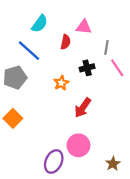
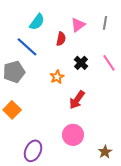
pink triangle: (84, 27) -> (78, 25), turned -42
gray line: (106, 47) -> (105, 23), moved
black cross: (87, 68) -> (81, 63), turned -32
purple ellipse: (54, 161) -> (33, 151), moved

